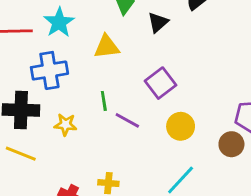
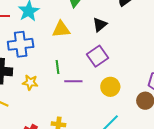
black triangle: (158, 22) -> (100, 25), moved
purple line: (127, 120) -> (73, 81), turned -30

